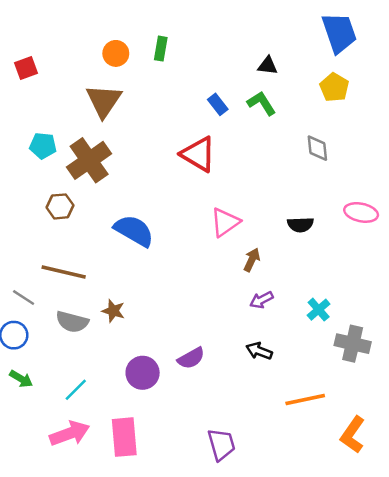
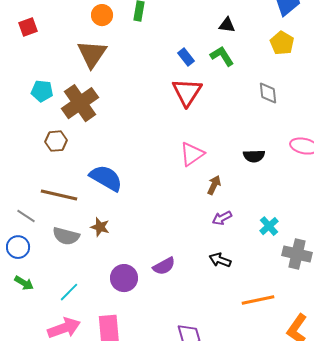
red triangle: (198, 154) -> (187, 92), moved, turned 32
blue semicircle: (134, 231) -> (106, 178), moved

